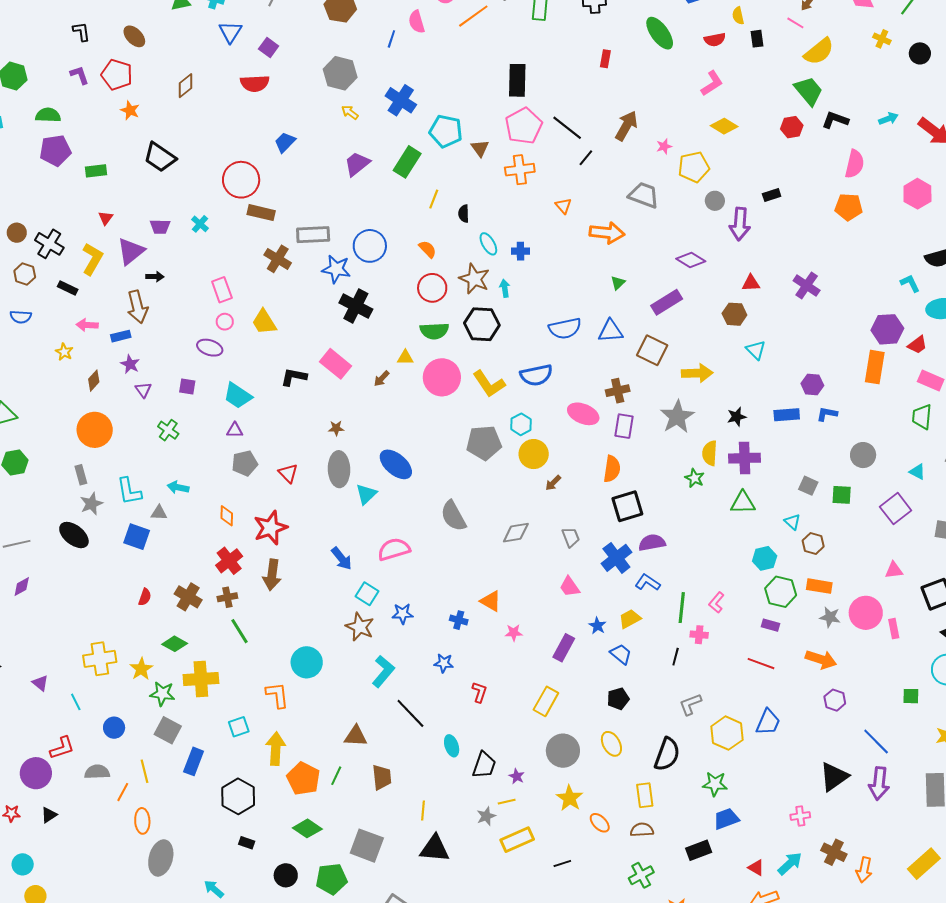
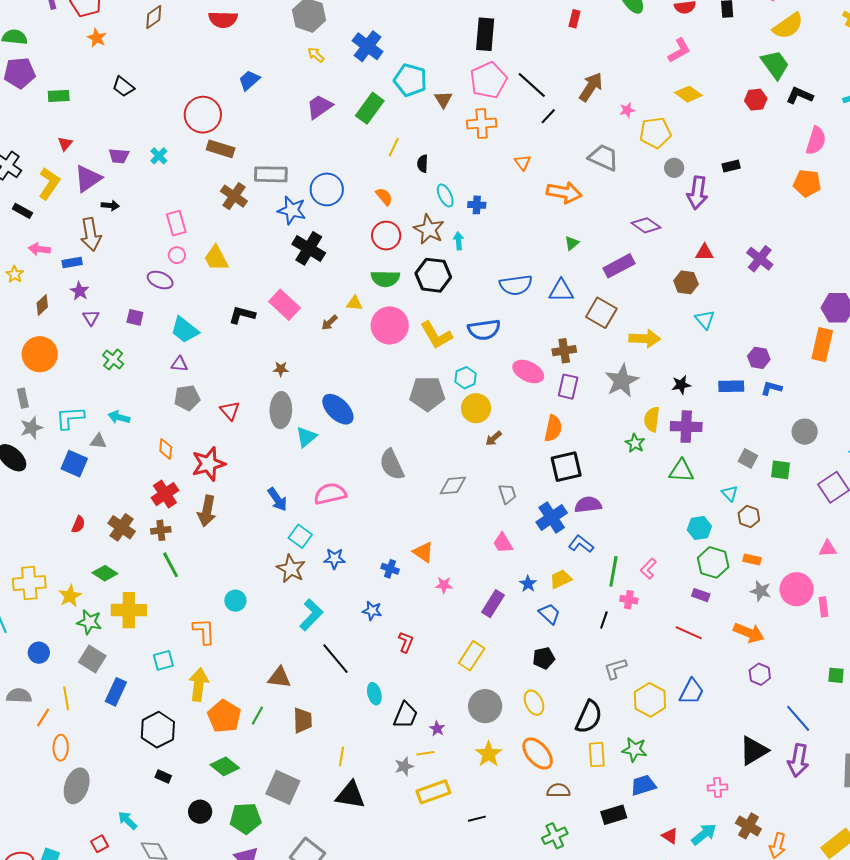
black trapezoid: (160, 157) -> (123, 87), size x0.7
cyan L-shape: (129, 491) -> (70, 418), turned 92
orange rectangle: (819, 586) -> (752, 559), size x0.7
cyan circle: (307, 662) -> (235, 601), size x0.7
yellow rectangle: (645, 795) -> (597, 755), moved
orange ellipse: (600, 823) -> (538, 754), moved, size x1.6

